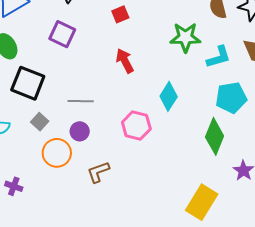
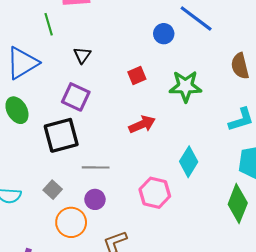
green star: (185, 37) -> (185, 86), moved
red arrow: (125, 61) -> (142, 124), turned 95
black square: (28, 83) -> (61, 135), moved, turned -36

